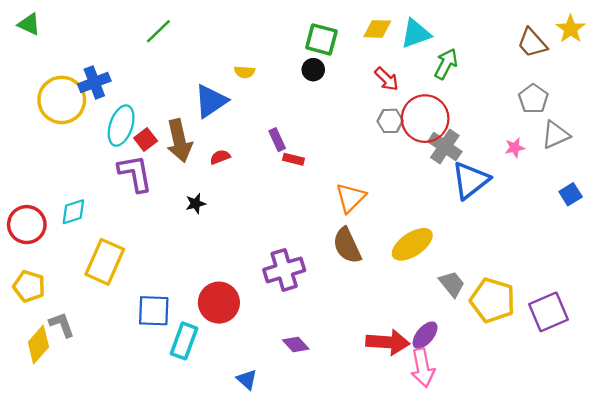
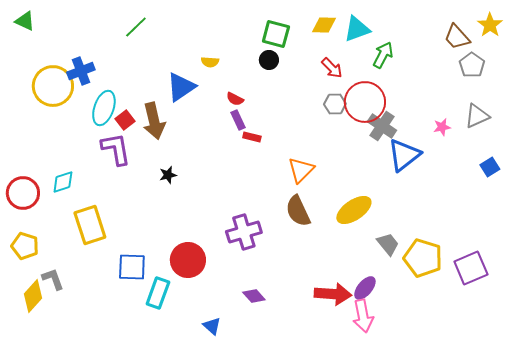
gray pentagon: (533, 99) -> (472, 65), moved
red semicircle: (220, 157) -> (235, 99), moved, turned -132
yellow rectangle: (105, 262) -> (90, 225), turned -42

